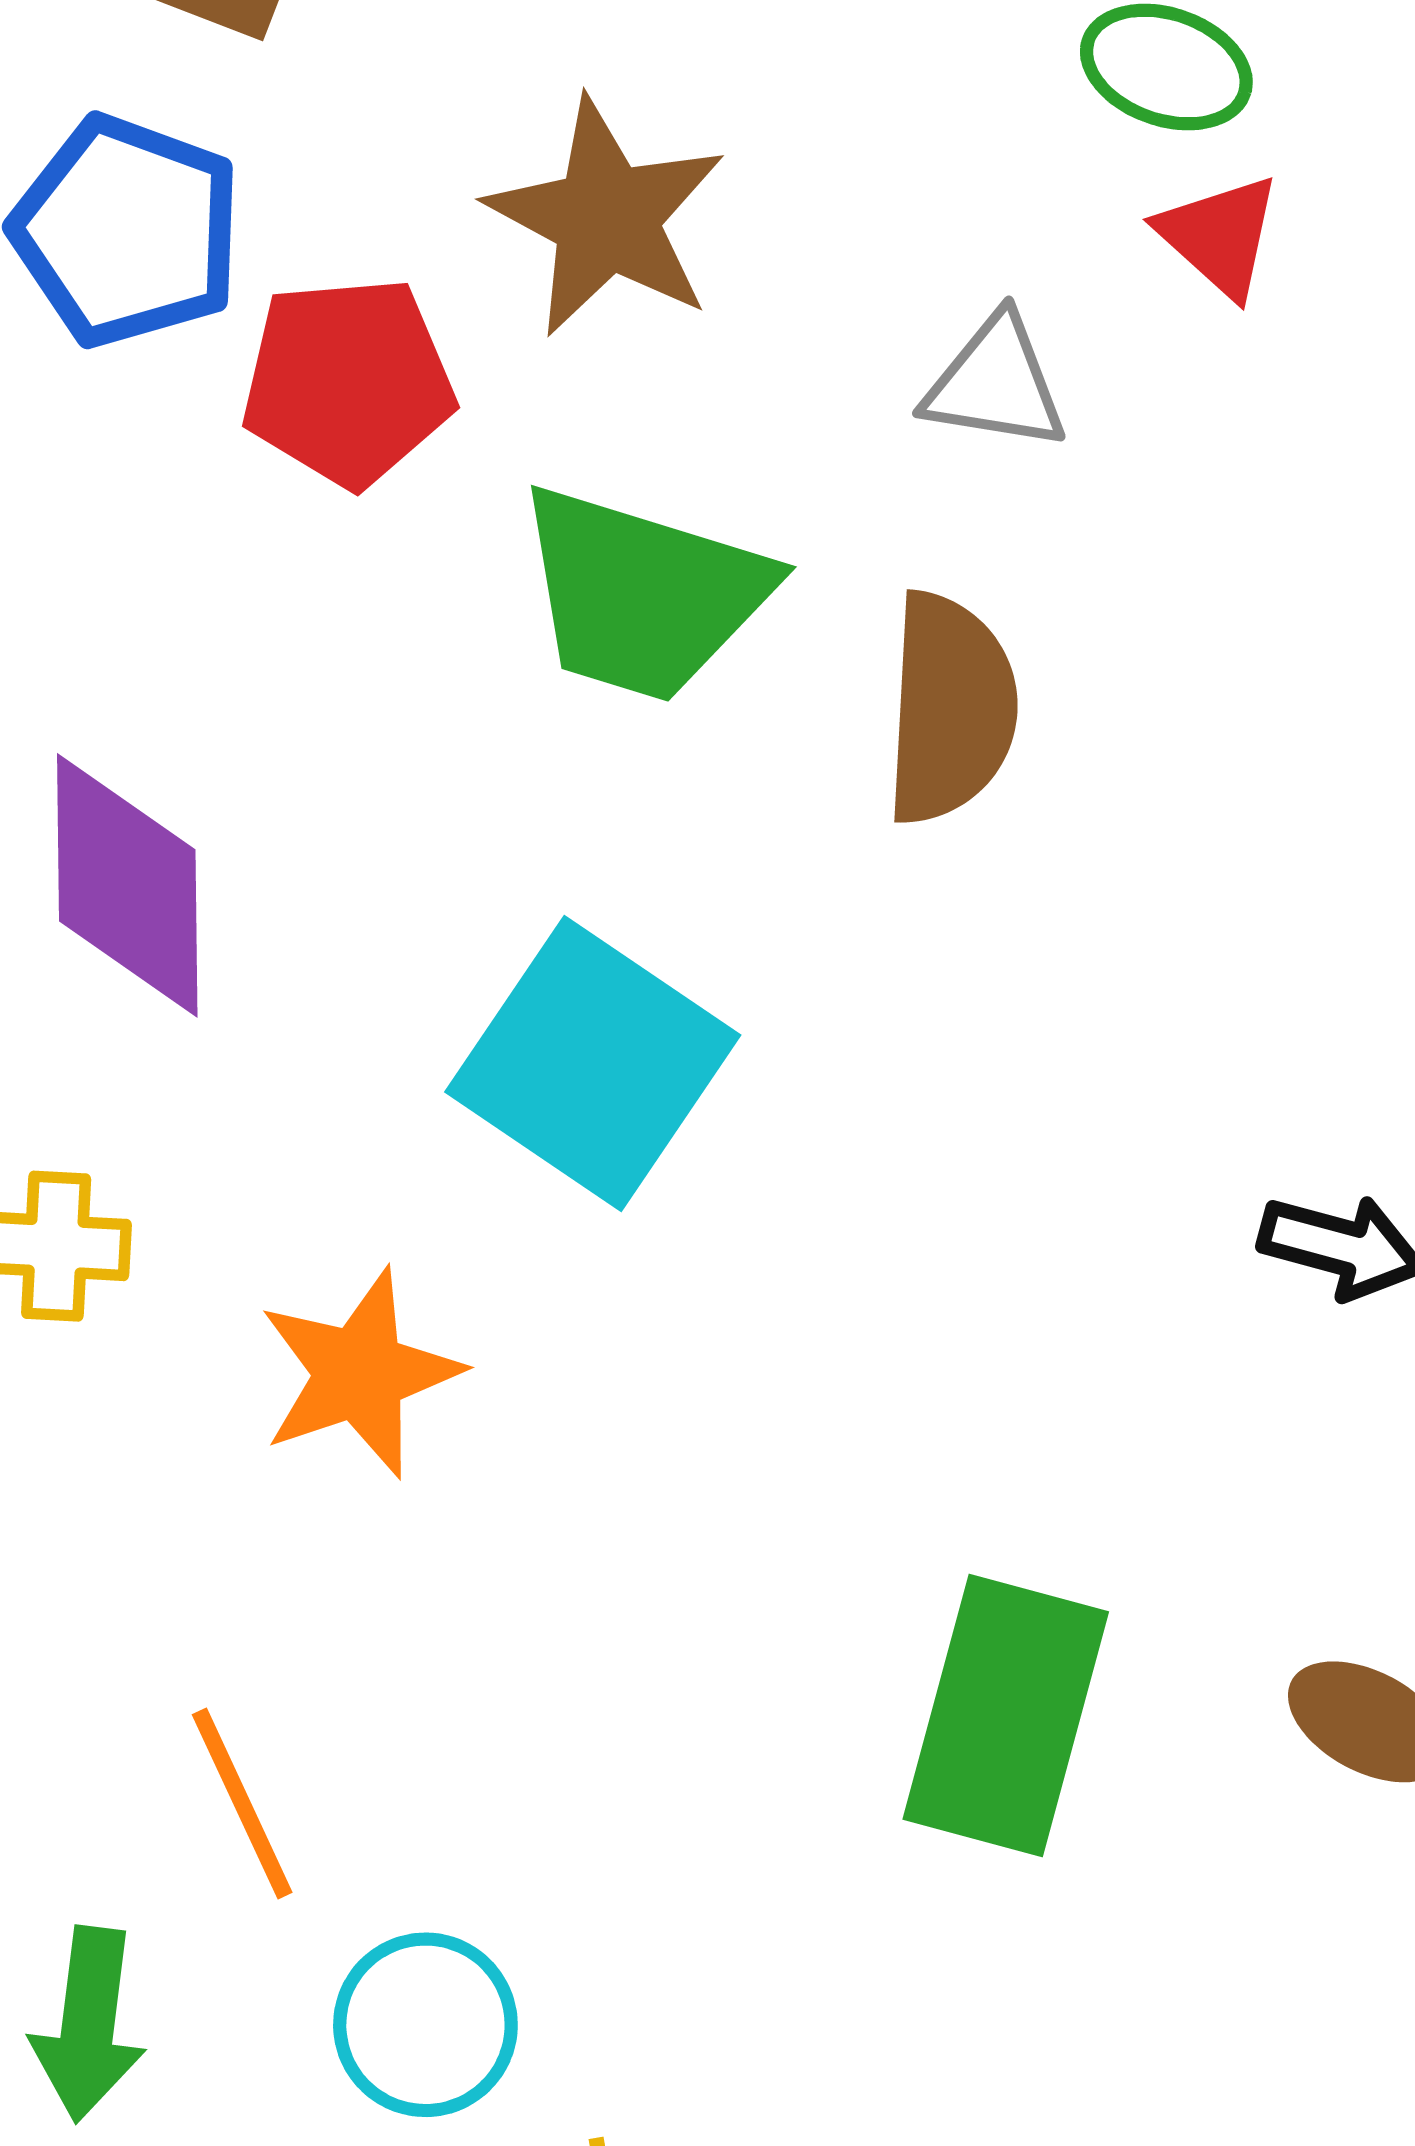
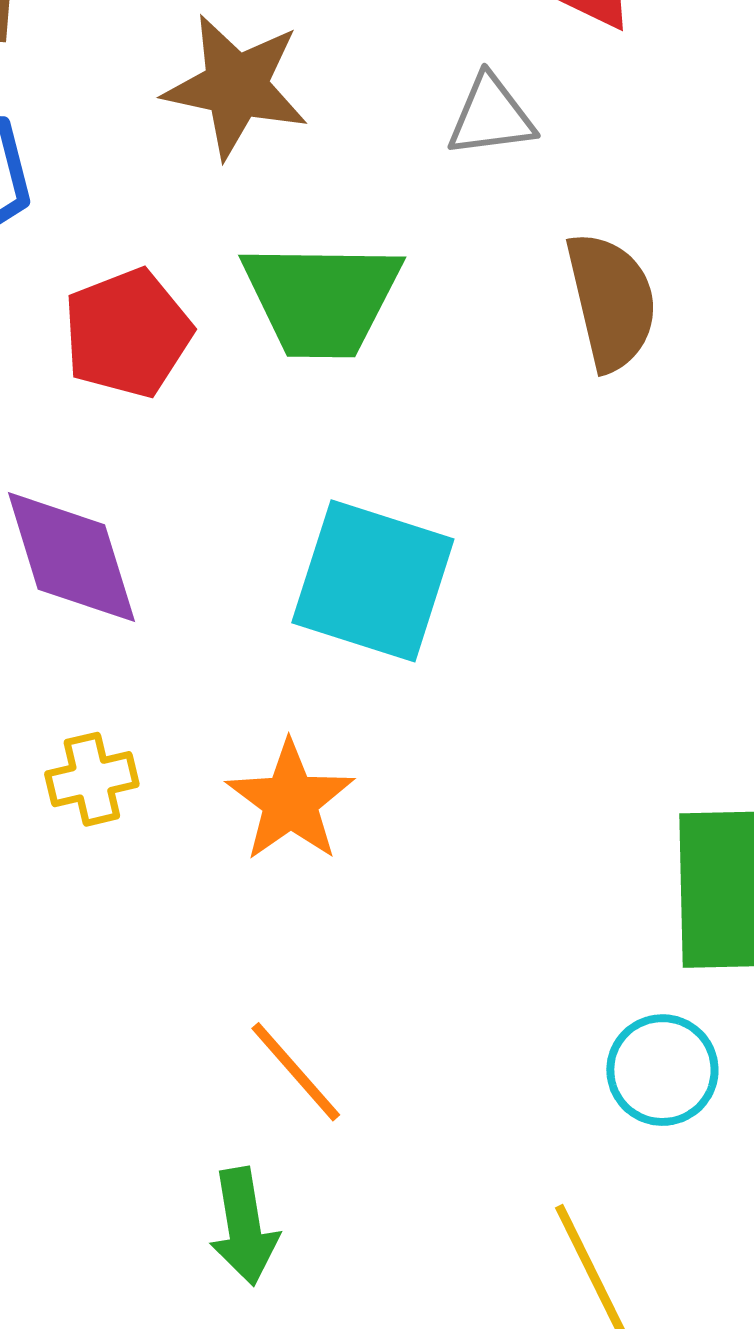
red pentagon: (348, 382) -> (127, 333), moved
brown semicircle: (950, 708) -> (611, 301), moved
cyan circle: (425, 2025) -> (662, 1070), moved

